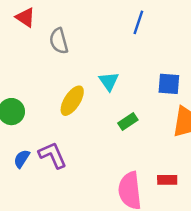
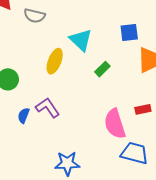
gray semicircle: (59, 41) -> (35, 16), turned -50
cyan triangle: (109, 81) -> (81, 40), size x1.4

